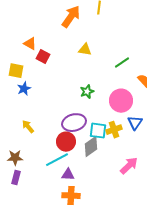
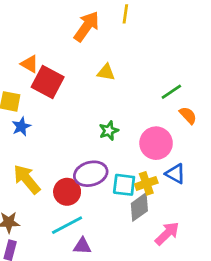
red square: (43, 57) -> (48, 82), size x1.6
green line: (122, 63) -> (171, 92), moved
blue triangle: (135, 123) -> (175, 174), turned -35
yellow arrow: (28, 127) -> (27, 179), size x1.6
red circle: (66, 142) -> (67, 192), moved
gray diamond: (91, 147) -> (139, 207), moved

